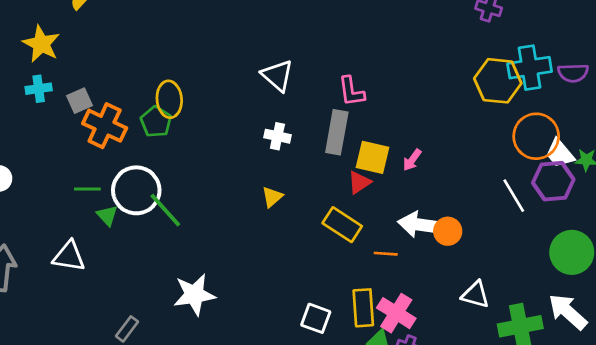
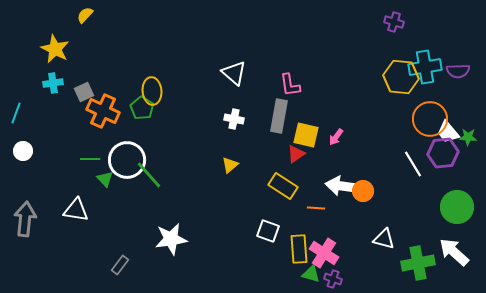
white square: (316, 318) -> (268, 231), moved

